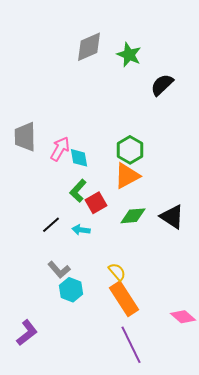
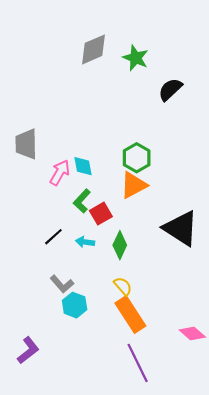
pink arrow: (60, 149) -> (60, 173), moved
green diamond: (133, 216) -> (120, 245), moved, turned -60
black triangle: (172, 217) -> (181, 228), size x1.4

